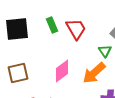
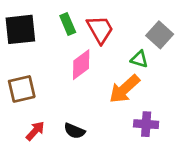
green triangle: (105, 51) -> (139, 59), turned -40
pink diamond: (62, 71) -> (81, 65), moved

